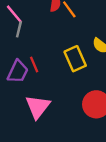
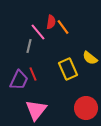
pink line: (14, 14) -> (38, 32), moved
gray line: (19, 29) -> (29, 46), moved

